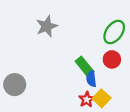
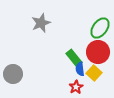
red circle: (112, 59) -> (98, 52), size x1.5
yellow square: (102, 98) -> (94, 73), moved

